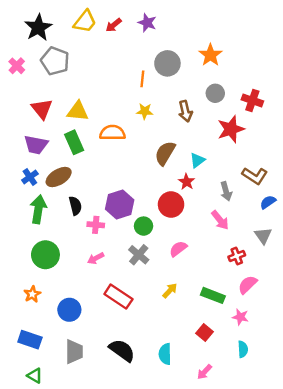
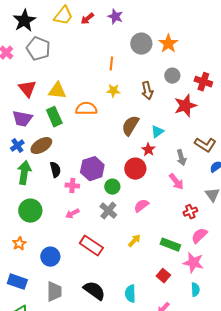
gray circle: (167, 63) -> (141, 44), moved
pink star: (240, 317) -> (193, 263), size x1.5

